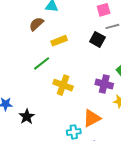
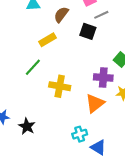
brown semicircle: (36, 24) -> (61, 15), moved
orange triangle: (92, 118) -> (95, 103), moved

